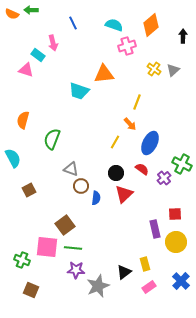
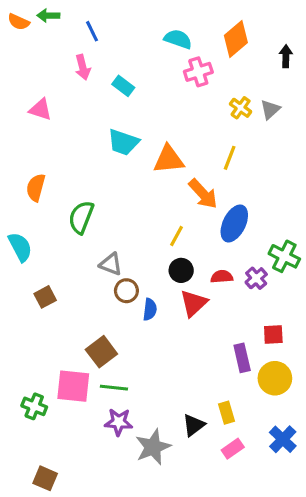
blue line: (73, 23) -> (92, 31), moved
cyan rectangle: (38, 55) -> (123, 86), moved
orange triangle: (104, 74) -> (169, 159), moved
yellow line: (137, 102) -> (230, 158), moved
orange arrow: (130, 124) -> (203, 194), size x1.5
yellow line: (115, 142) -> (176, 236), moved
red semicircle: (142, 169) -> (222, 277), moved, turned -40
brown square: (31, 290) -> (45, 478), moved

